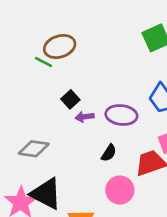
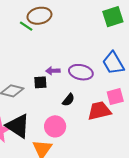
black square: (70, 99) -> (40, 82), moved, turned 32
pink circle: (120, 190) -> (55, 126), moved

